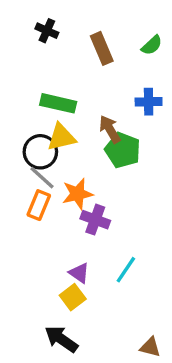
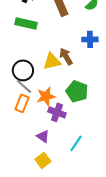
green rectangle: (58, 103) -> (26, 23), moved
yellow triangle: (61, 137) -> (52, 61), moved
green pentagon: (123, 150) -> (77, 91), moved
purple triangle: (79, 273) -> (43, 136), moved

